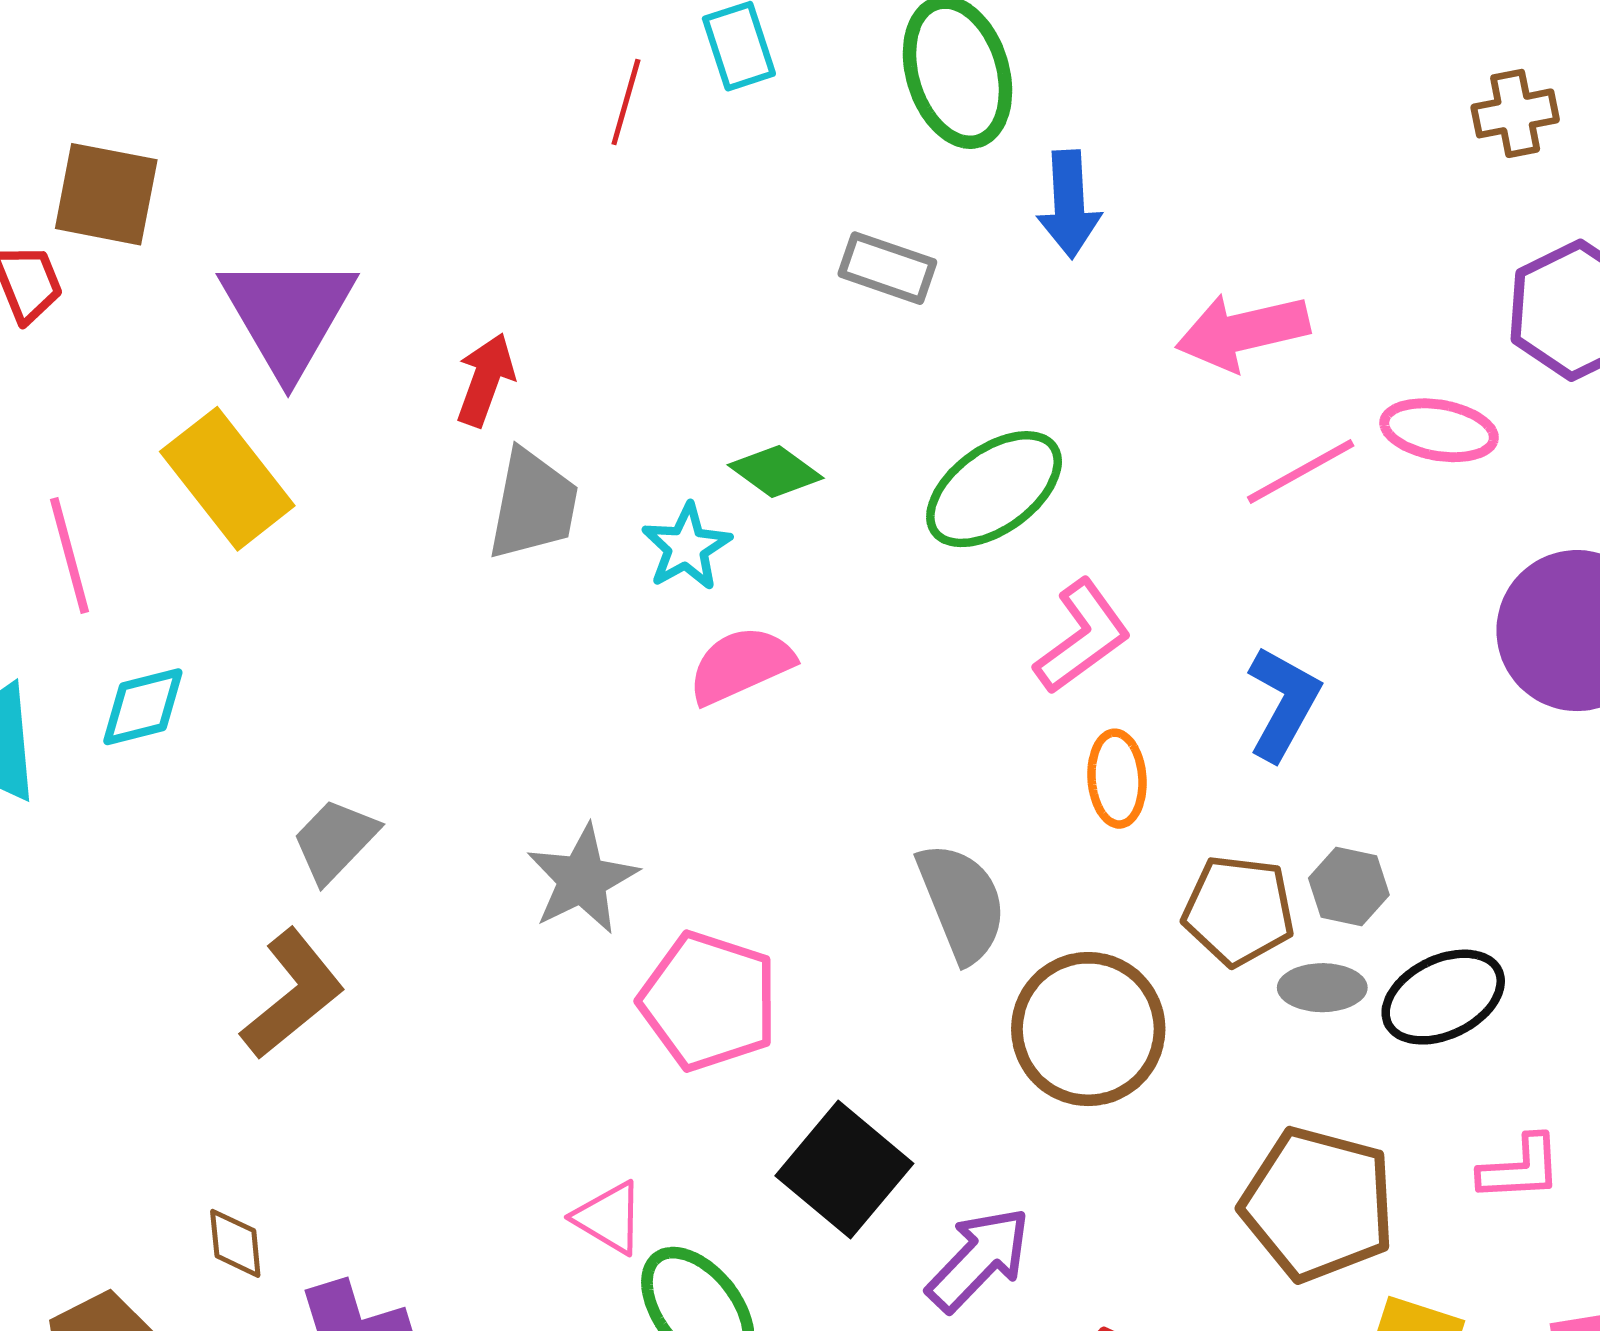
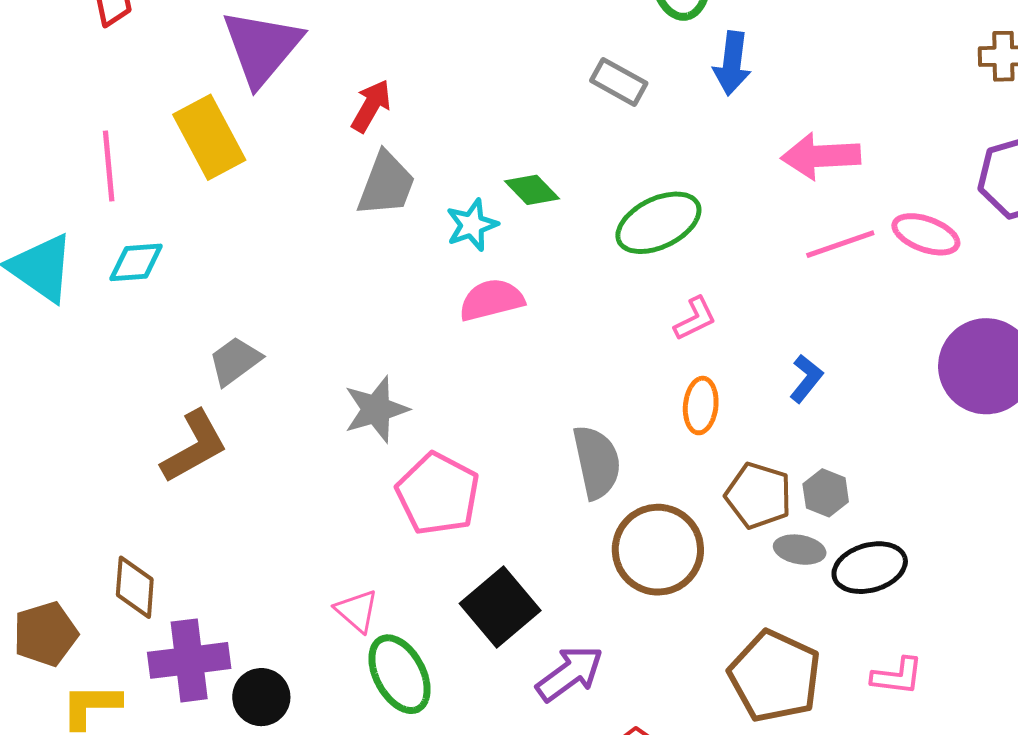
pink L-shape: (1082, 637) -> (695, 319), size x0.7
blue L-shape: (1283, 703) -> (806, 379), size x0.7
brown diamond: (235, 1243) -> (135, 587), size x1.4

